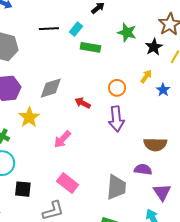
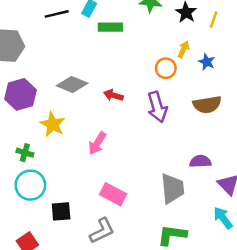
gray diamond: (51, 88) -> (72, 85), turned 50
orange circle: (117, 88) -> (166, 68), moved
brown semicircle: (155, 144) -> (207, 105), moved

